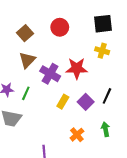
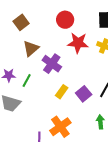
brown square: (25, 33) -> (21, 22), moved
red star: (77, 68) -> (78, 43), moved
orange cross: (77, 135) -> (60, 127), moved, size x1.5

